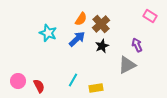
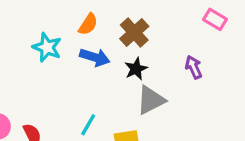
orange semicircle: (81, 19) -> (88, 24), moved
blue arrow: (77, 39) -> (95, 57), turned 60
gray triangle: (127, 65) -> (151, 100), moved

